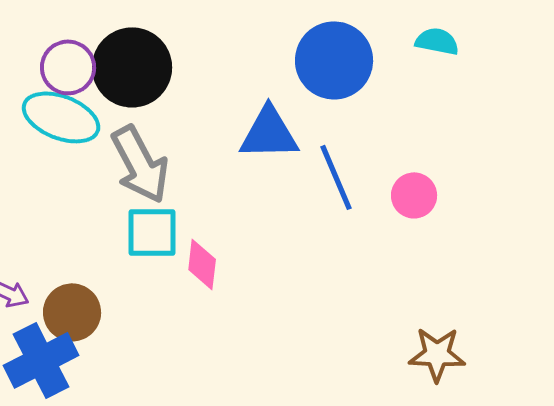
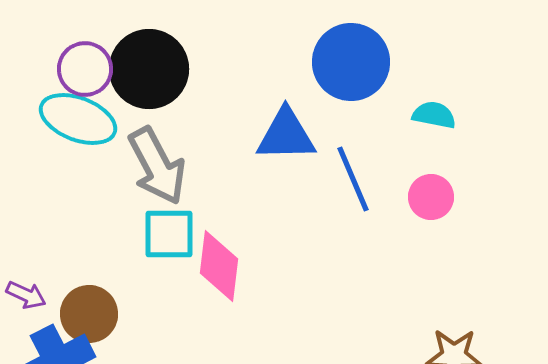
cyan semicircle: (437, 41) -> (434, 115), moved
pink diamond: (202, 264) -> (219, 266), size x1.4

